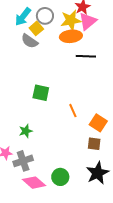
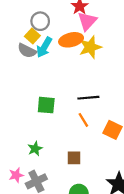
cyan arrow: (23, 17) -> (44, 47), moved
yellow star: (71, 20) -> (90, 47), moved
black line: (86, 56) -> (88, 98), moved
brown square: (94, 144) -> (74, 158), moved

